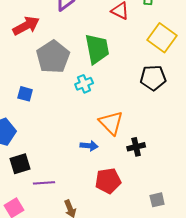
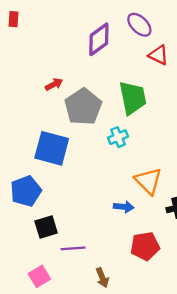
red arrow: (26, 26) -> (54, 84), moved, size x0.6
blue square: (25, 94) -> (52, 148), size x2.0

